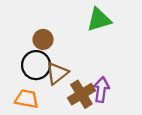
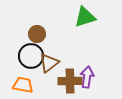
brown cross: (81, 94) -> (70, 81), turned 30

